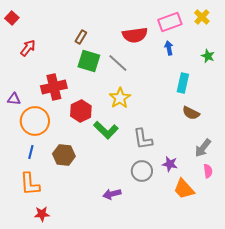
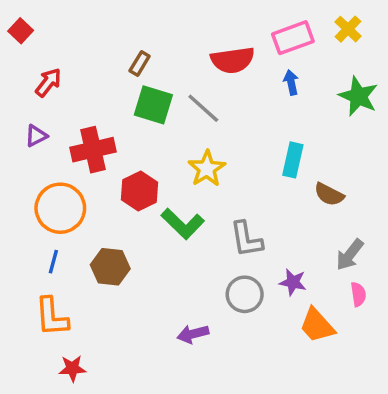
green star: (208, 56) -> (358, 96), size x1.6
cyan rectangle: (183, 83) -> (293, 160), moved
purple triangle: (14, 99) -> (36, 136), moved, turned -32

